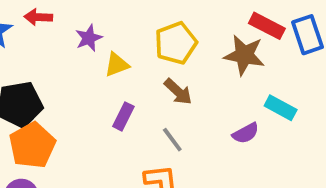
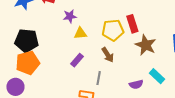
red rectangle: (267, 26) -> (132, 24), moved, turned 30
gray line: (172, 140) -> (99, 78), turned 32

